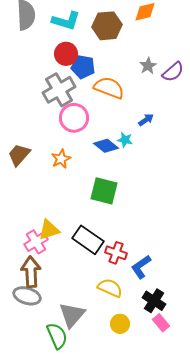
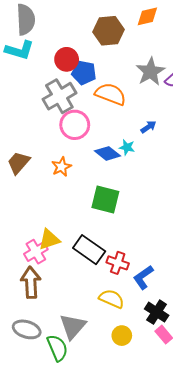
cyan L-shape: (66, 21) -> (19, 50), moved
gray star: (148, 66) -> (150, 72), size x1.6
gray ellipse: (27, 296) -> (27, 329), moved

